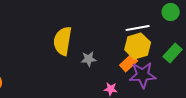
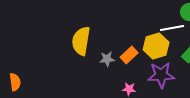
white line: (138, 28) -> (172, 28), moved
orange rectangle: (129, 63) -> (129, 55), moved

